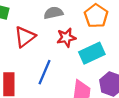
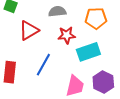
orange pentagon: (96, 16) -> (96, 18), turned 30

